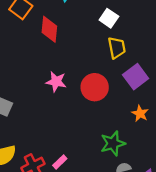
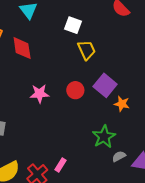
purple square: (136, 77) -> (105, 85), moved
red circle: (95, 87) -> (75, 90), size x0.7

